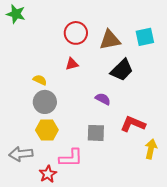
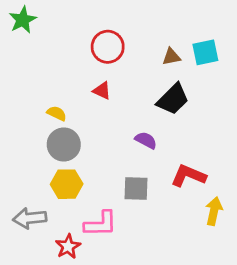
green star: (16, 14) -> (23, 20), turned 30
brown triangle: (110, 40) -> (171, 57), moved, size x0.6
red triangle: (72, 64) -> (102, 91), turned 40

